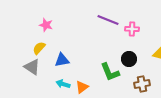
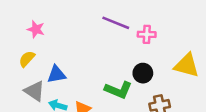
gray triangle: (32, 67) -> (35, 91), moved
green L-shape: (110, 72) -> (118, 90), turned -45

